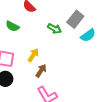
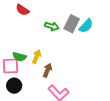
gray rectangle: (75, 19) -> (72, 24), moved
green semicircle: (13, 26) -> (19, 57), moved

